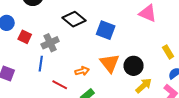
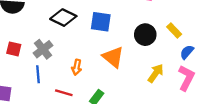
black circle: (134, 66) -> (145, 35), moved
orange arrow: (82, 71) -> (77, 67), moved, turned 128

